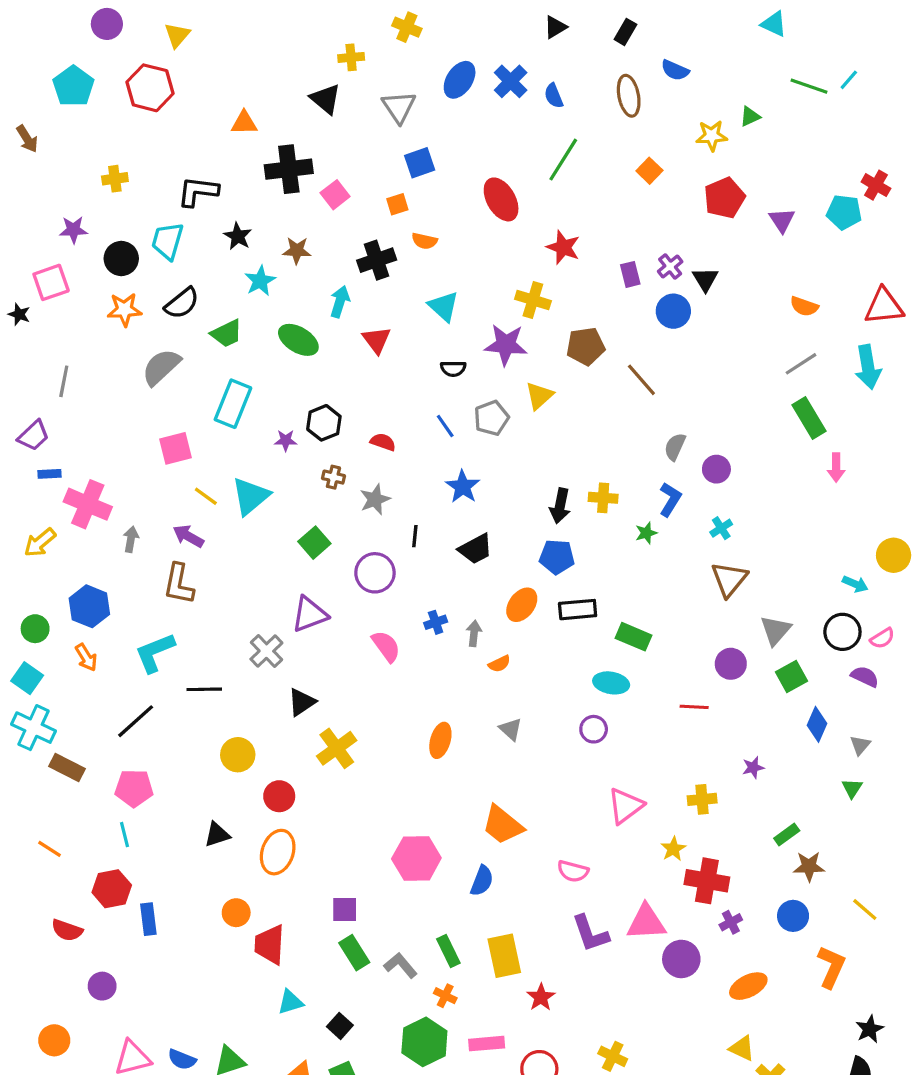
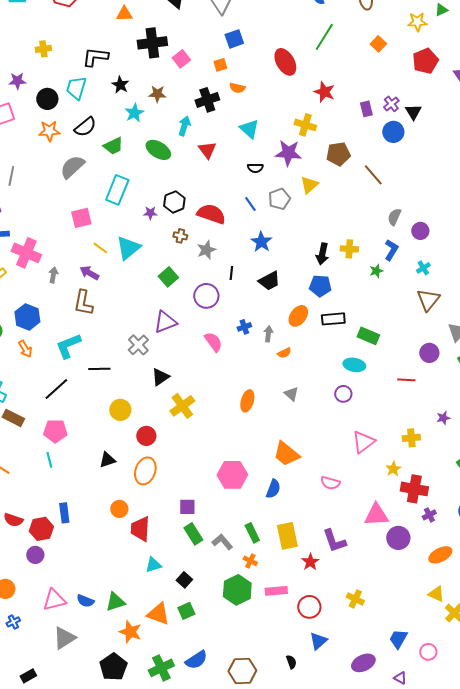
red semicircle: (383, 442) -> (211, 214), size x1.8
red hexagon: (112, 889) -> (41, 529), moved
purple L-shape: (590, 933) -> (334, 541), moved

